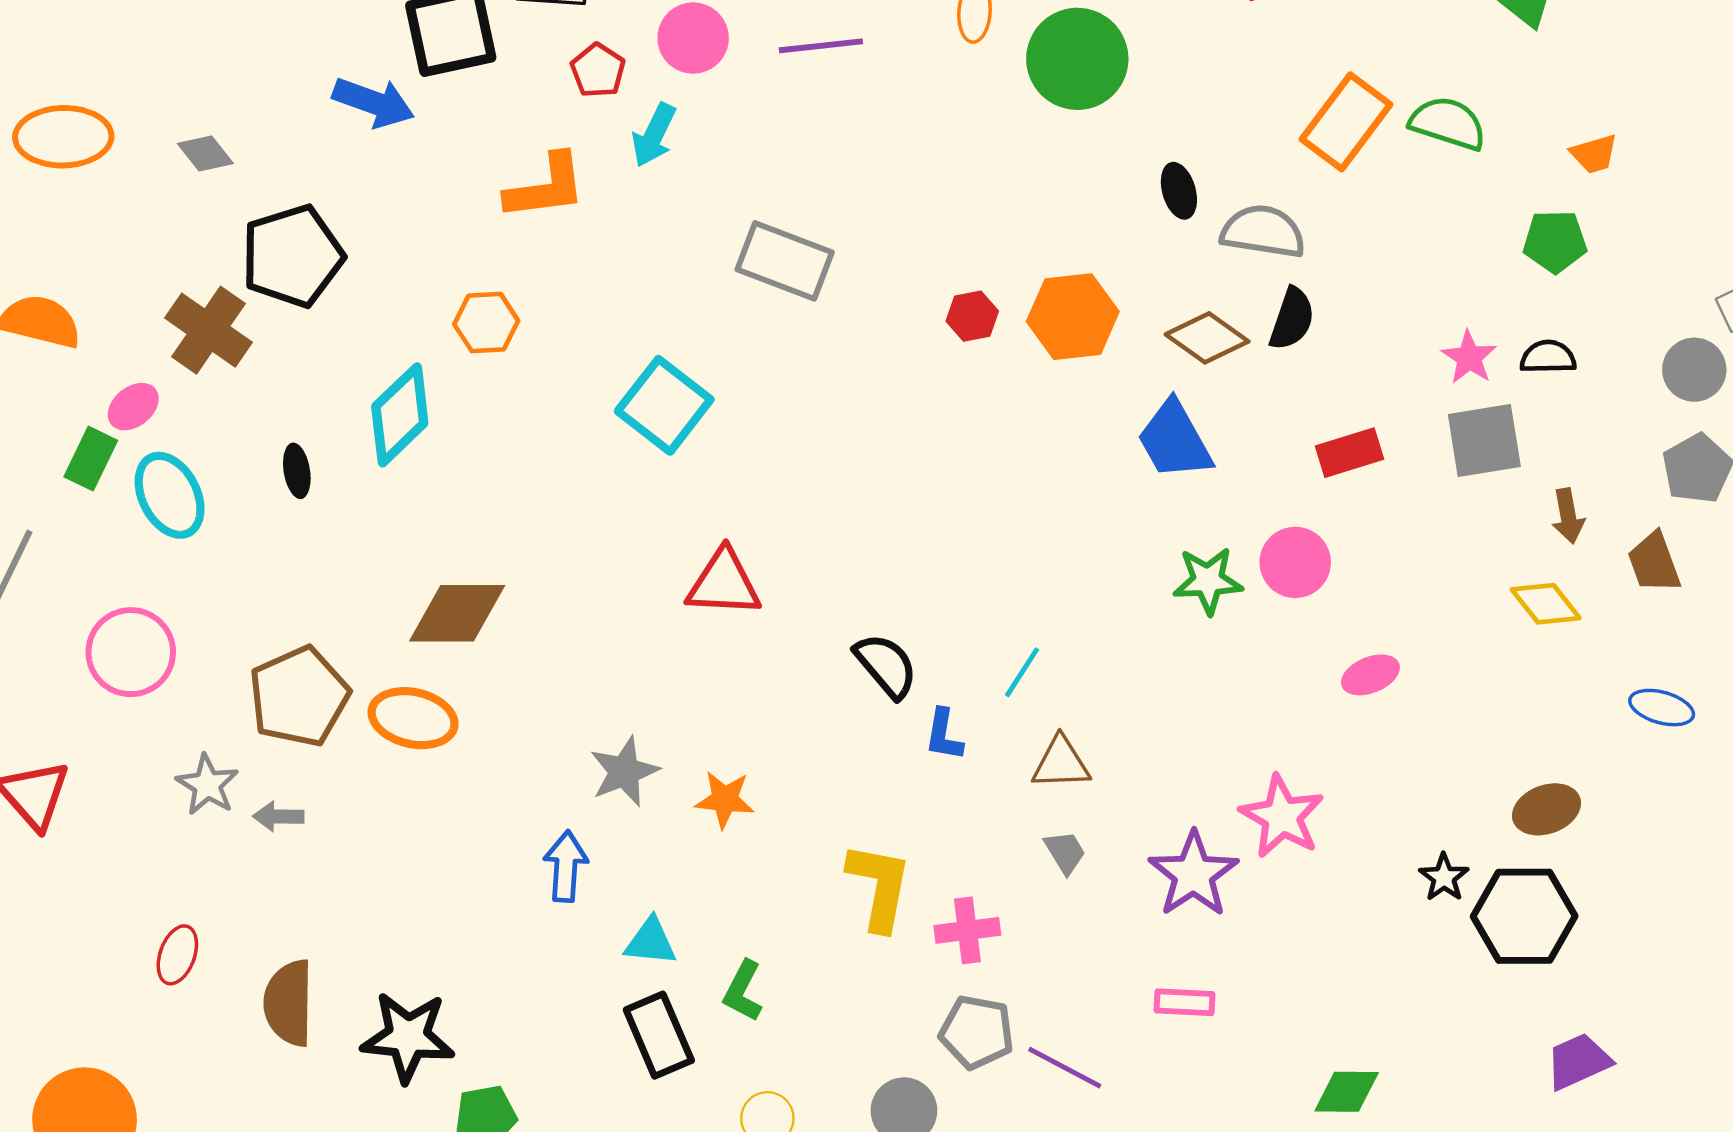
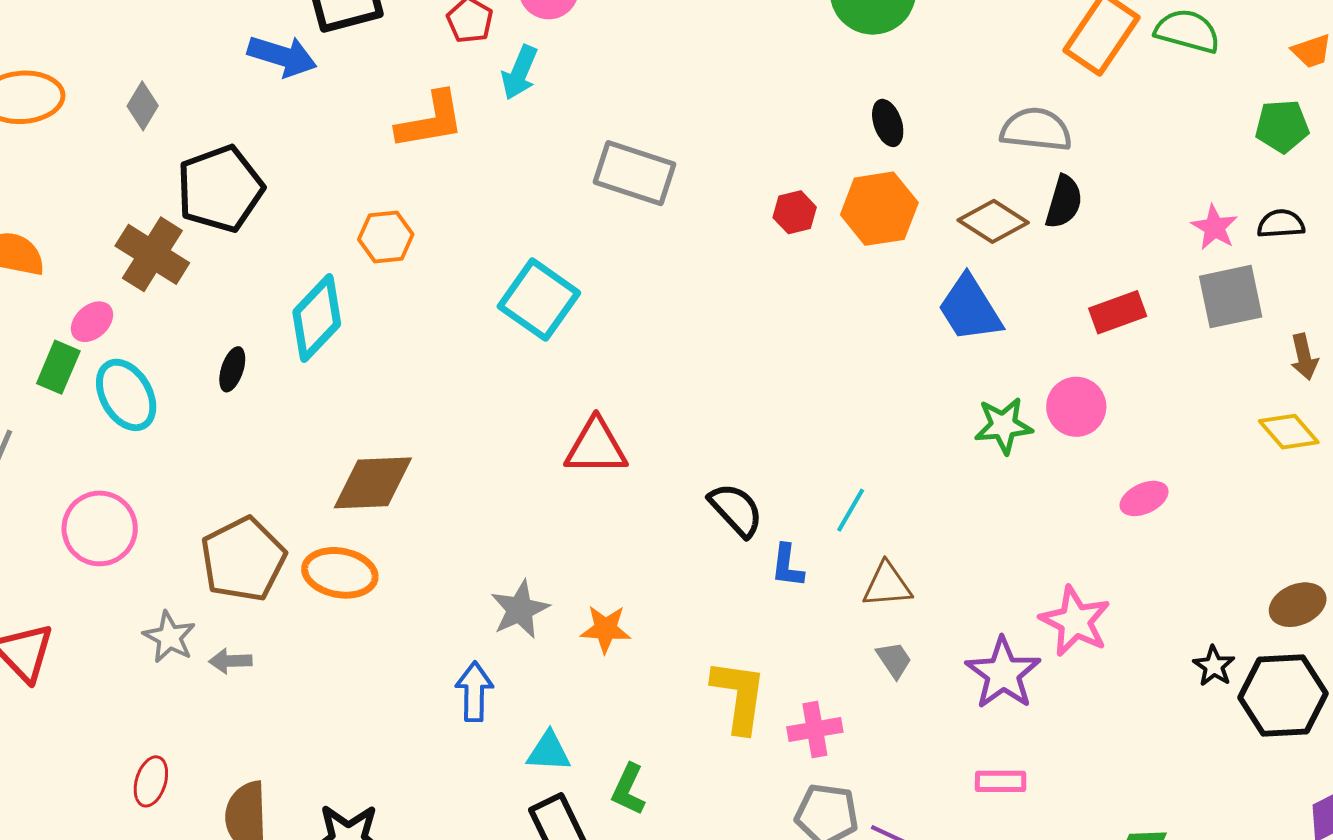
gray diamond: (205, 153) -> (143, 106), turned 72
black ellipse: (1179, 191) -> (888, 123), moved
black ellipse: (297, 471) -> (232, 369), turned 30

